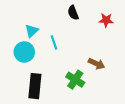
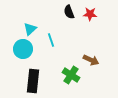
red star: (106, 20) -> (90, 14), moved

